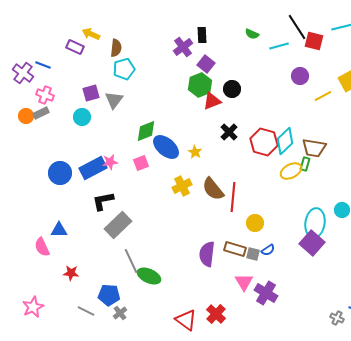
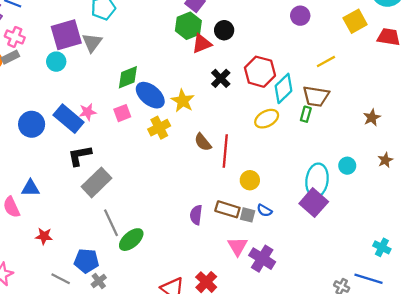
purple square: (91, 93) -> (66, 35), size x1.6
yellow line: (323, 96) -> (326, 62), moved
red hexagon: (264, 142) -> (260, 72), moved
yellow star: (195, 152) -> (183, 101), size x1.5
blue rectangle: (93, 168) -> (69, 119), turned 68
yellow ellipse: (291, 171) -> (267, 119), moved
yellow cross: (182, 186) -> (159, 128), moved
brown semicircle: (213, 189) -> (203, 142), size x0.7
blue semicircle: (268, 250) -> (264, 210), turned 64
purple semicircle: (207, 254) -> (196, 215), size x0.7
green ellipse: (149, 276) -> (131, 240), turned -65

